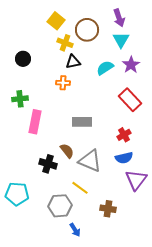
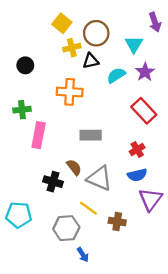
purple arrow: (119, 18) -> (155, 22), moved
yellow cross: (65, 43) -> (72, 48), turned -35
black triangle: (73, 62) -> (91, 61), moved
orange cross: (63, 83) -> (70, 92), size x1.6
brown cross: (108, 209) -> (117, 222), moved

